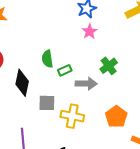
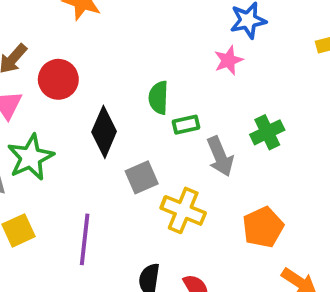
pink star: (89, 31) -> (228, 60), moved
gray arrow: (86, 84) -> (220, 156), turned 55
gray square: (47, 103) -> (142, 177), turned -36

